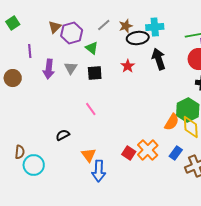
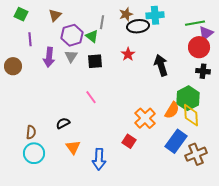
green square: (13, 23) -> (21, 14), moved, turned -32
gray line: (104, 25) -> (102, 22), moved, turned -40
purple hexagon: (72, 33) -> (72, 35), moved
black arrow: (159, 59) -> (161, 65), moved
orange cross: (148, 150) -> (145, 118), moved
brown semicircle: (20, 152) -> (31, 132), moved
blue rectangle: (176, 153) -> (176, 141), size x1.6
orange triangle: (89, 155) -> (73, 147), moved

